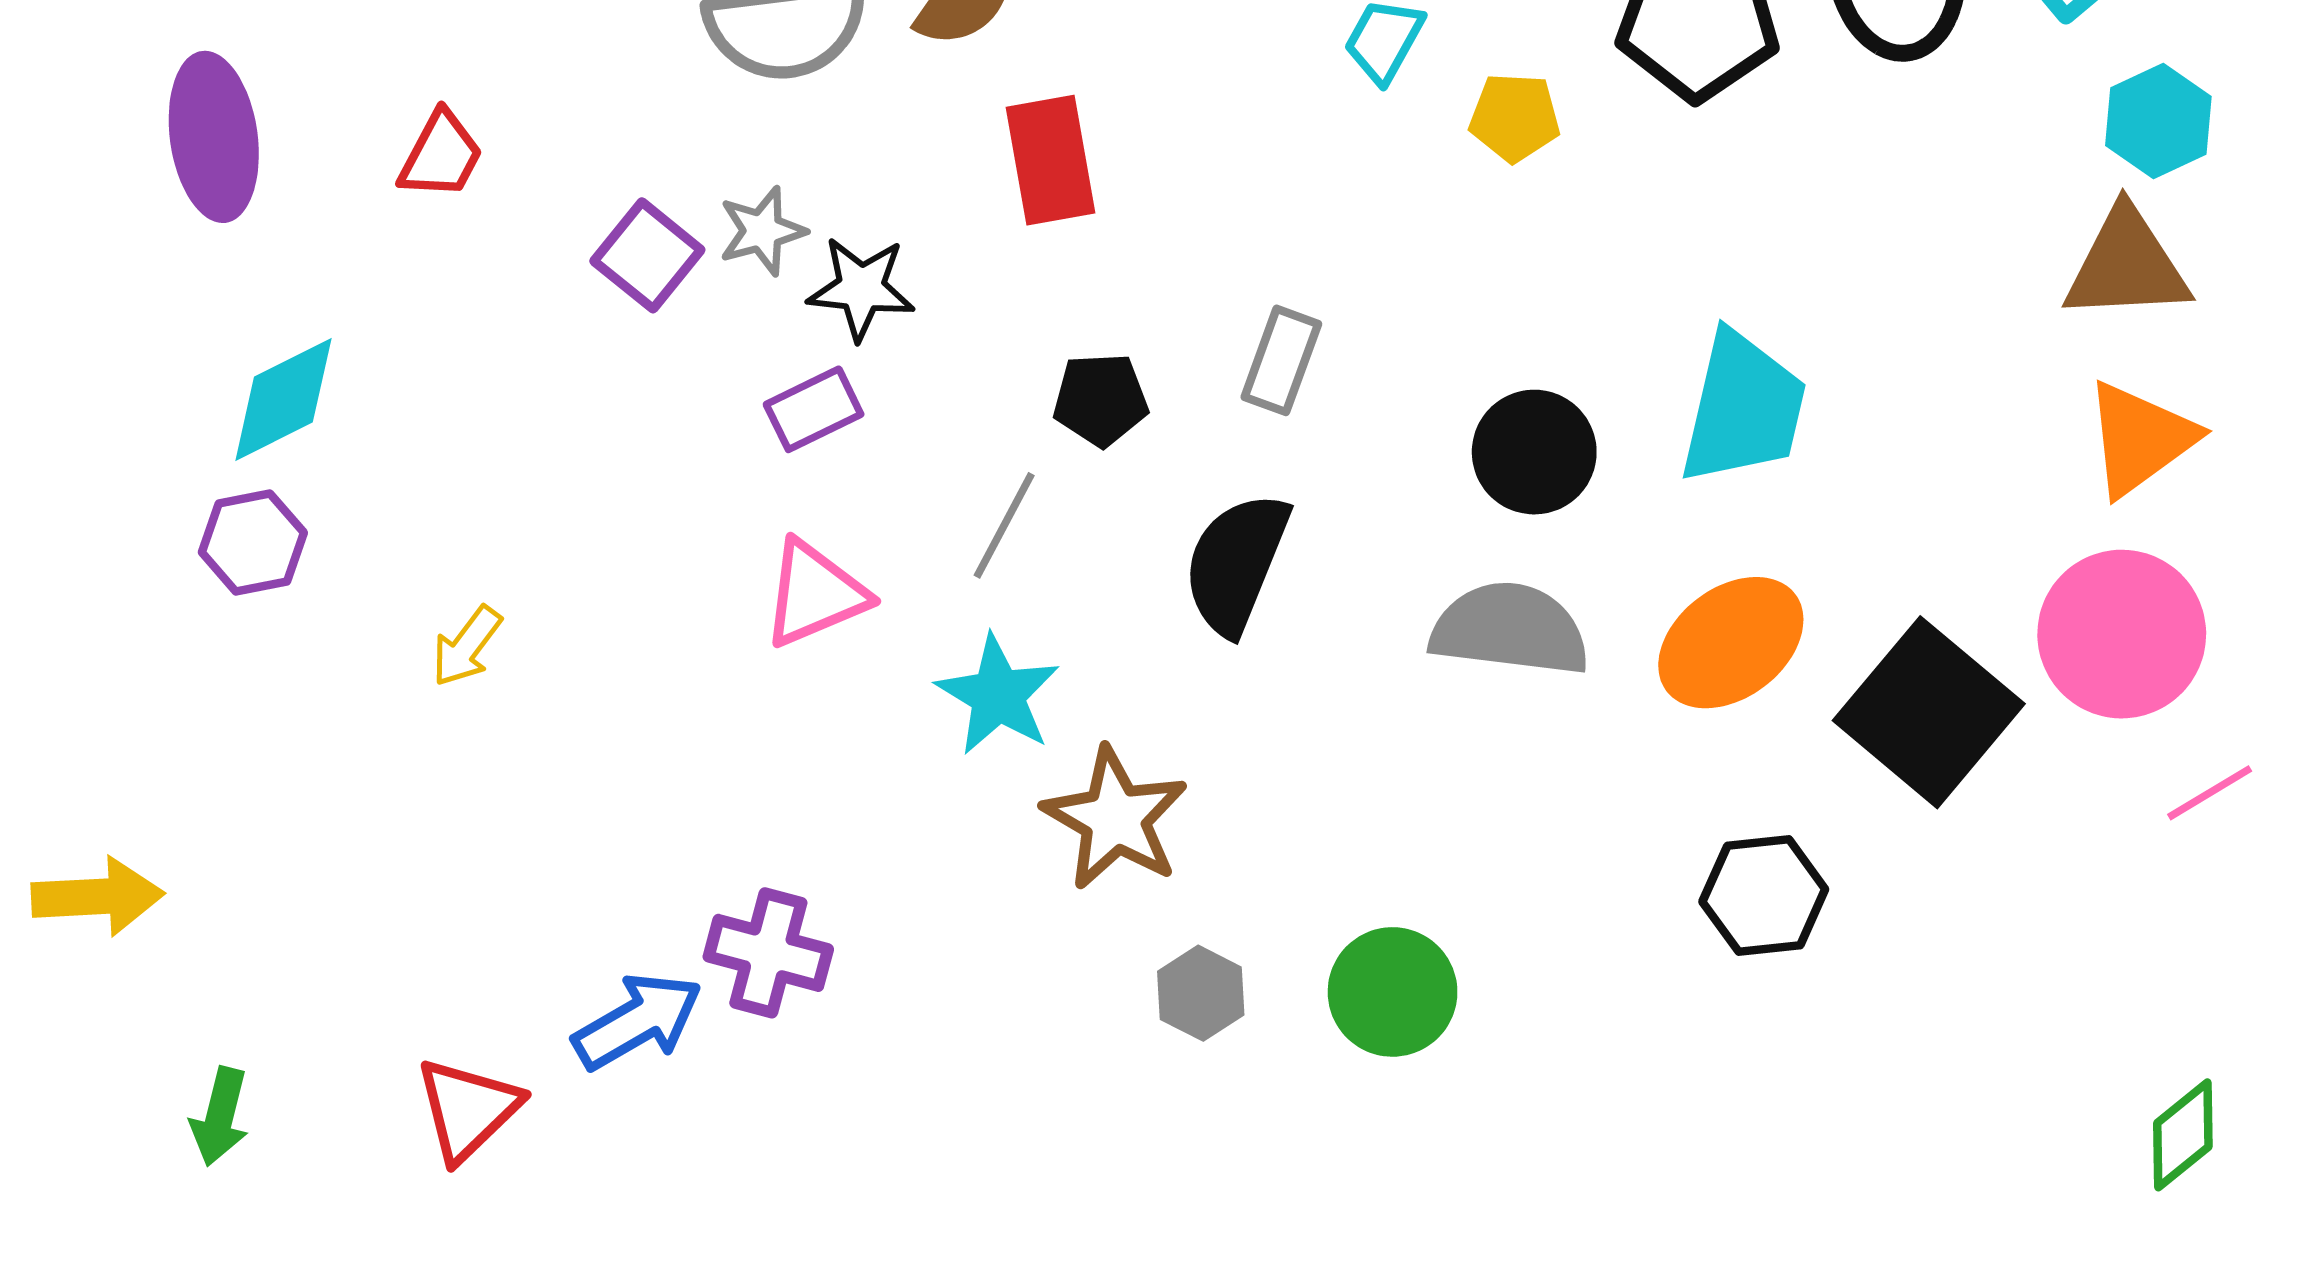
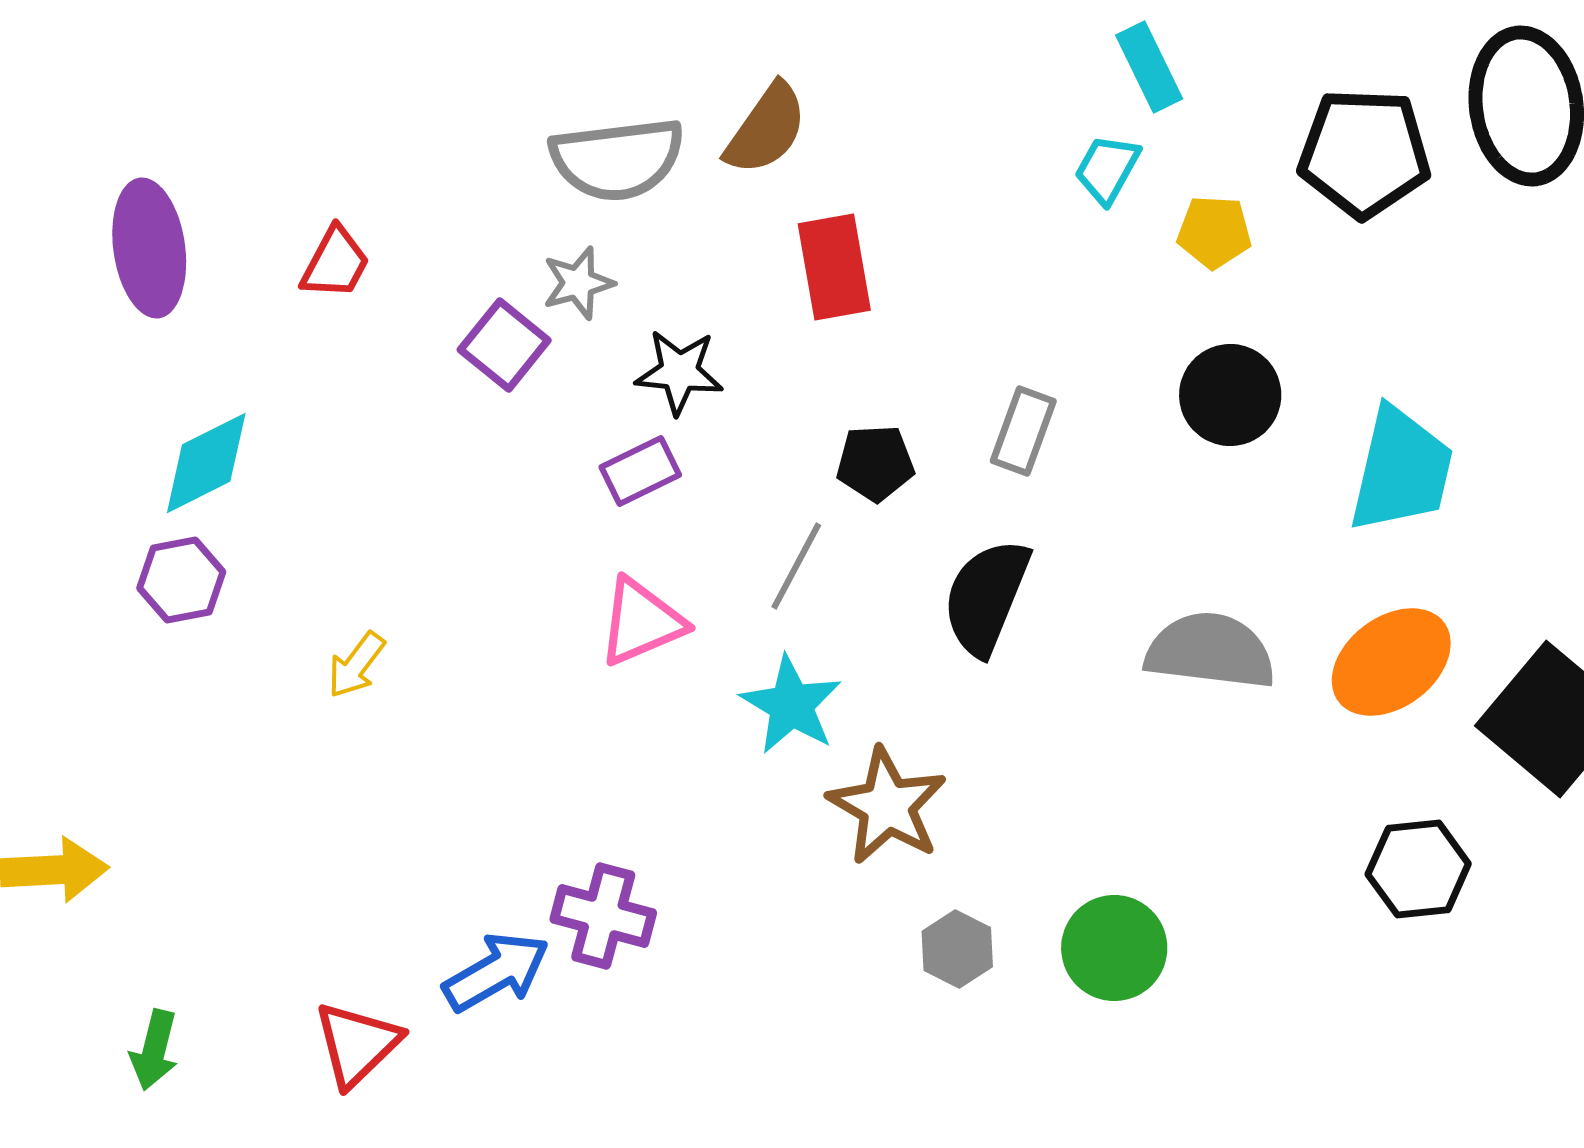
gray star: (762, 231) -> (578, 283), moved
black circle: (1534, 452) -> (1230, 395), moved

